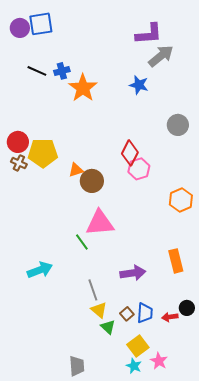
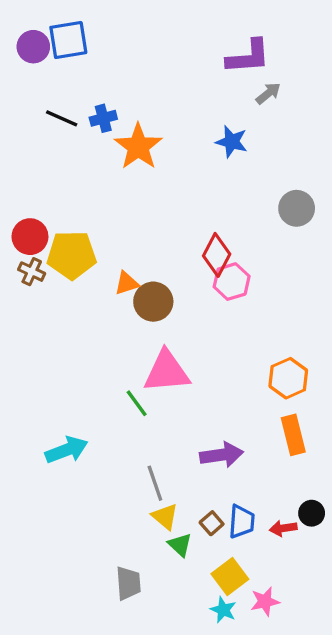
gray arrow: (161, 56) -> (268, 93), size x0.6
orange hexagon: (181, 200) -> (288, 378), moved
pink star: (159, 361) -> (265, 602), turned 30
gray trapezoid: (77, 366) -> (128, 583), moved

